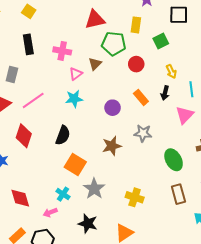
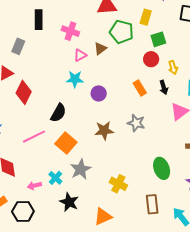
green square: (161, 41) -> (158, 39), moved
red circle: (136, 64) -> (151, 59), moved
black arrow: (165, 93) -> (164, 87), turned -40
pink line: (33, 100) -> (34, 137), moved
purple circle: (113, 108) -> (99, 93), moved
red diamond: (24, 136) -> (24, 92), moved
green ellipse: (174, 160) -> (162, 168), moved
cyan cross: (63, 194) -> (55, 178), moved
brown rectangle: (178, 194) -> (152, 204), moved

